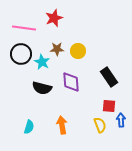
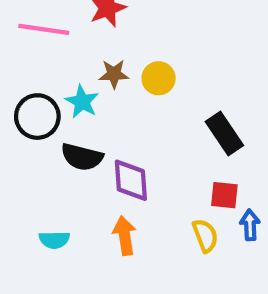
black circle: (21, 54) -> (37, 117), moved
purple diamond: (71, 82) -> (131, 180), moved
cyan semicircle: (29, 127) -> (54, 240), turned 72

